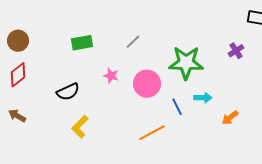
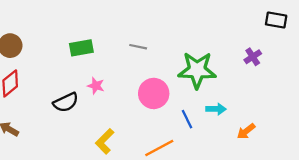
gray line: (133, 42) -> (138, 47), turned 56
pink star: (111, 76) -> (96, 86), moved
yellow L-shape: (80, 127) -> (105, 141), moved

